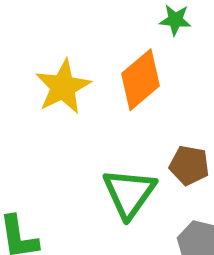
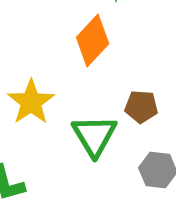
yellow star: (63, 87) -> (31, 102), moved

